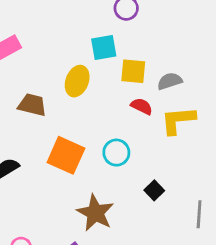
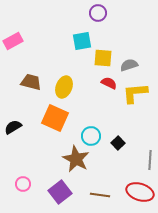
yellow ellipse: (77, 81) -> (64, 87), moved
cyan circle: (116, 153) -> (91, 136), moved

